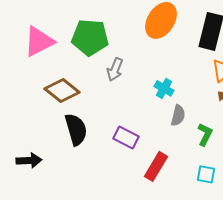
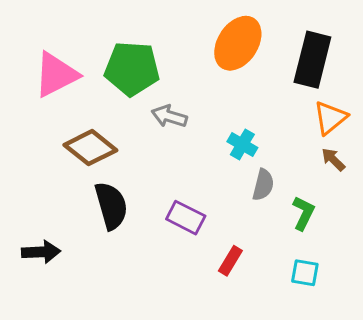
gray arrow: (115, 69) -> (169, 116), turned 85
red rectangle: (156, 166) -> (230, 261), size x0.7

